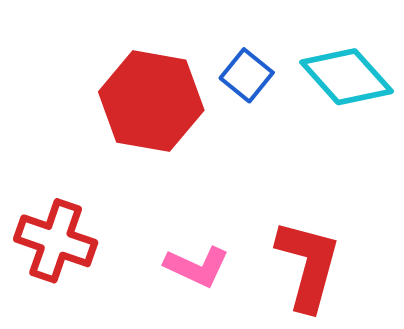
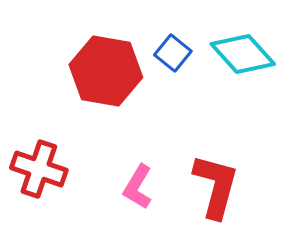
pink L-shape: (197, 266) -> (138, 187), turned 96

